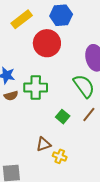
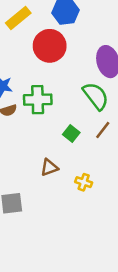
yellow cross: (60, 156) -> (84, 182), moved

